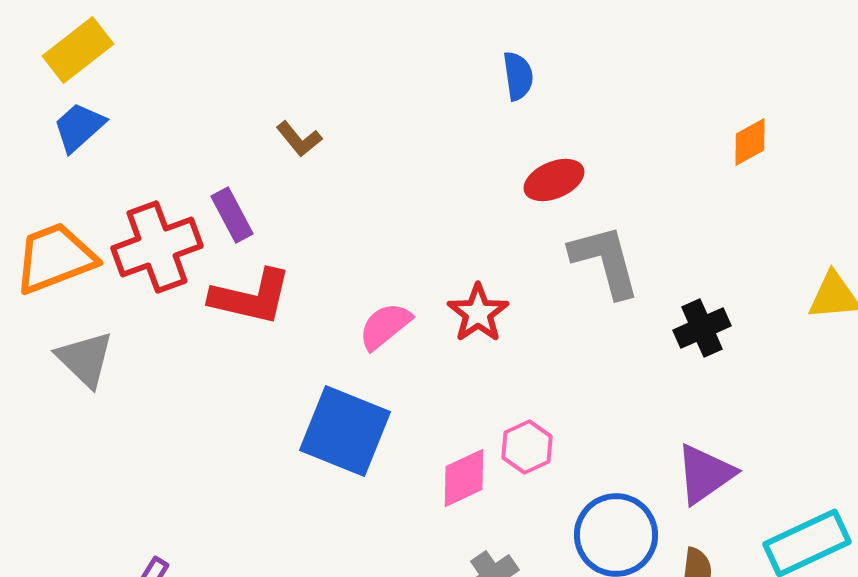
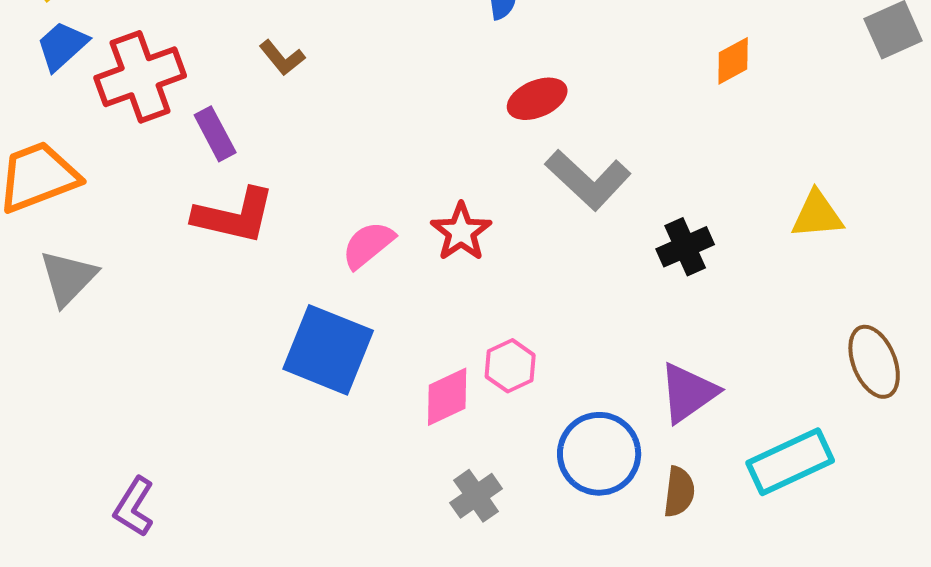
red cross: (157, 247) -> (140, 77), moved
gray L-shape: (605, 261) -> (588, 180), turned 148
gray triangle: (85, 359) -> (68, 278), turned 30

